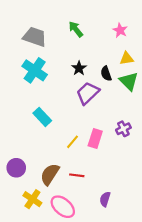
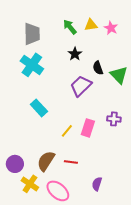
gray trapezoid: (35, 37) -> (32, 34), turned 70
yellow triangle: (127, 58) -> (91, 25), moved
black star: (79, 68) -> (75, 54), moved
purple cross: (123, 129) -> (114, 119), turned 32
purple circle: (16, 168) -> (15, 164), moved

